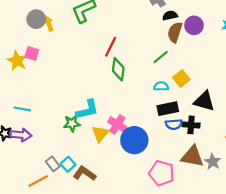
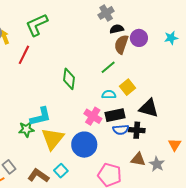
red line: (111, 47) -> (24, 55), moved
pink cross: (117, 124) -> (93, 116), moved
yellow triangle: (100, 134) -> (53, 139), size x1.4
brown triangle: (192, 157) -> (138, 159), size x0.7
cyan square: (68, 164) -> (61, 171), moved

